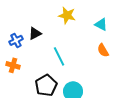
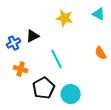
cyan triangle: (101, 24) -> (99, 14), moved
orange cross: (13, 65) -> (21, 69), moved

